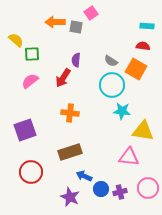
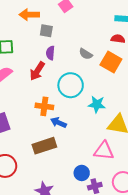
gray square: (76, 27) -> (46, 31), moved
cyan circle: (112, 85) -> (71, 85), moved
blue arrow: (84, 176) -> (58, 123), moved
blue circle: (101, 189) -> (82, 173), moved

